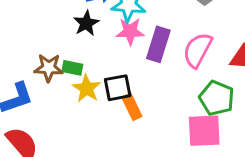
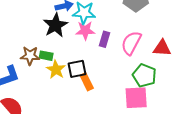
black star: (86, 23) -> (55, 25), size x1.4
purple rectangle: (158, 44) -> (105, 39), size x0.7

